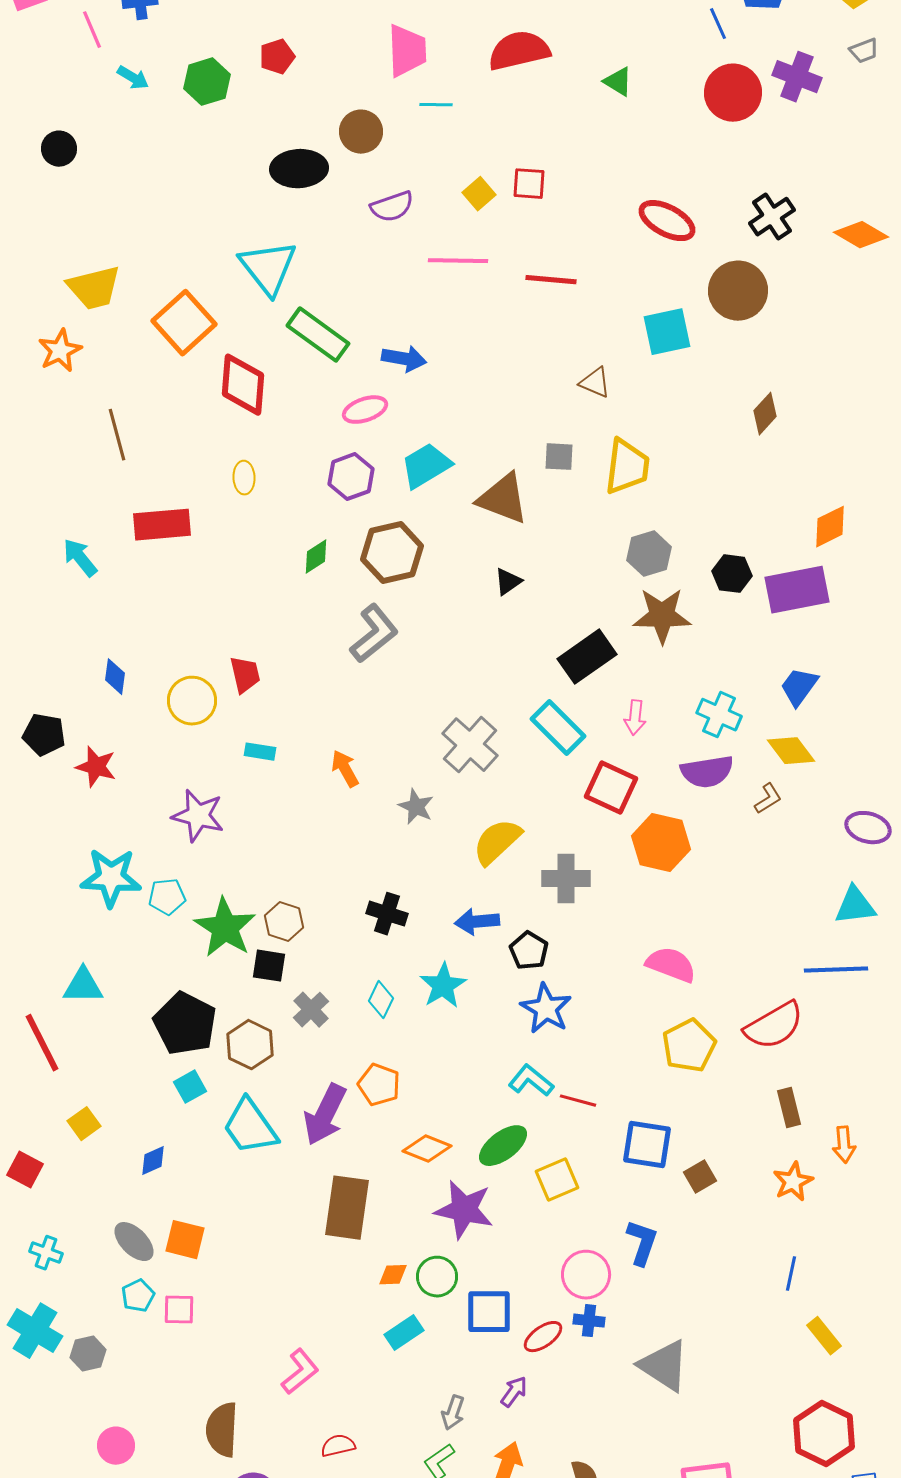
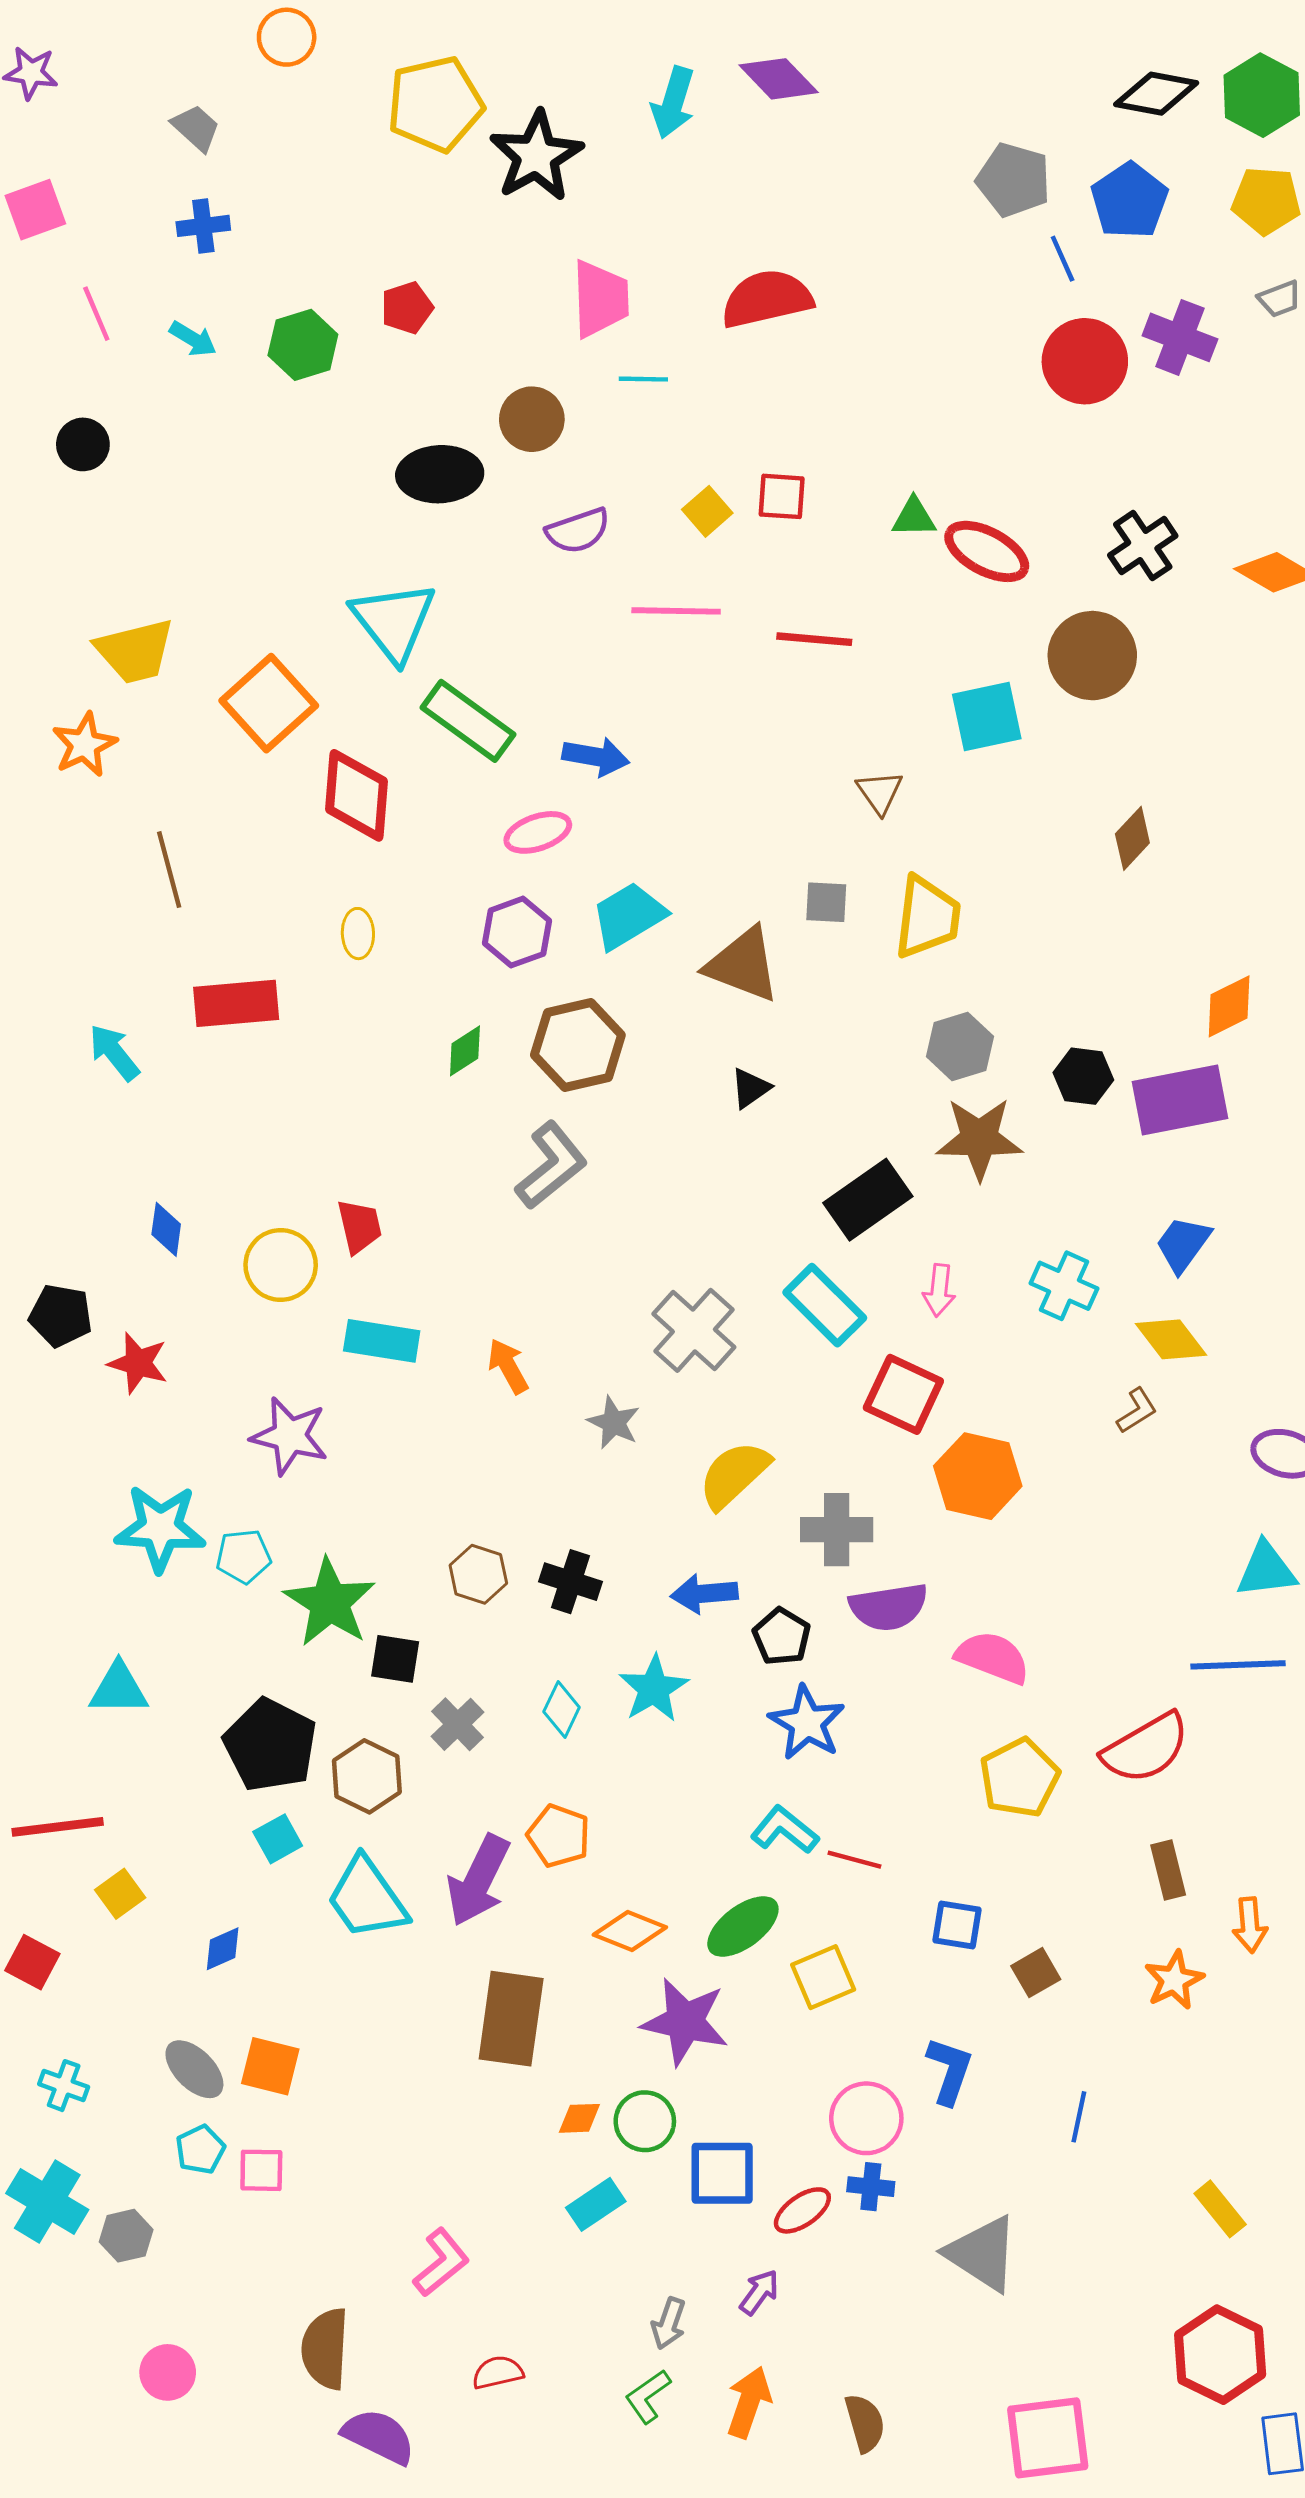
pink line: (92, 30) -> (96, 314), moved
green triangle: (618, 82) -> (914, 517), moved, turned -32
brown triangle: (595, 383) -> (880, 792), turned 32
cyan rectangle: (260, 752) -> (382, 1341), size x1.6
purple semicircle: (707, 772) -> (889, 1607), moved
brown hexagon: (284, 922) -> (478, 1574), moved
red line: (42, 1043) -> (58, 1827), moved, turned -70
blue square: (647, 1145) -> (957, 1925), size x0.7
blue line: (791, 1274) -> (1079, 2117), moved

